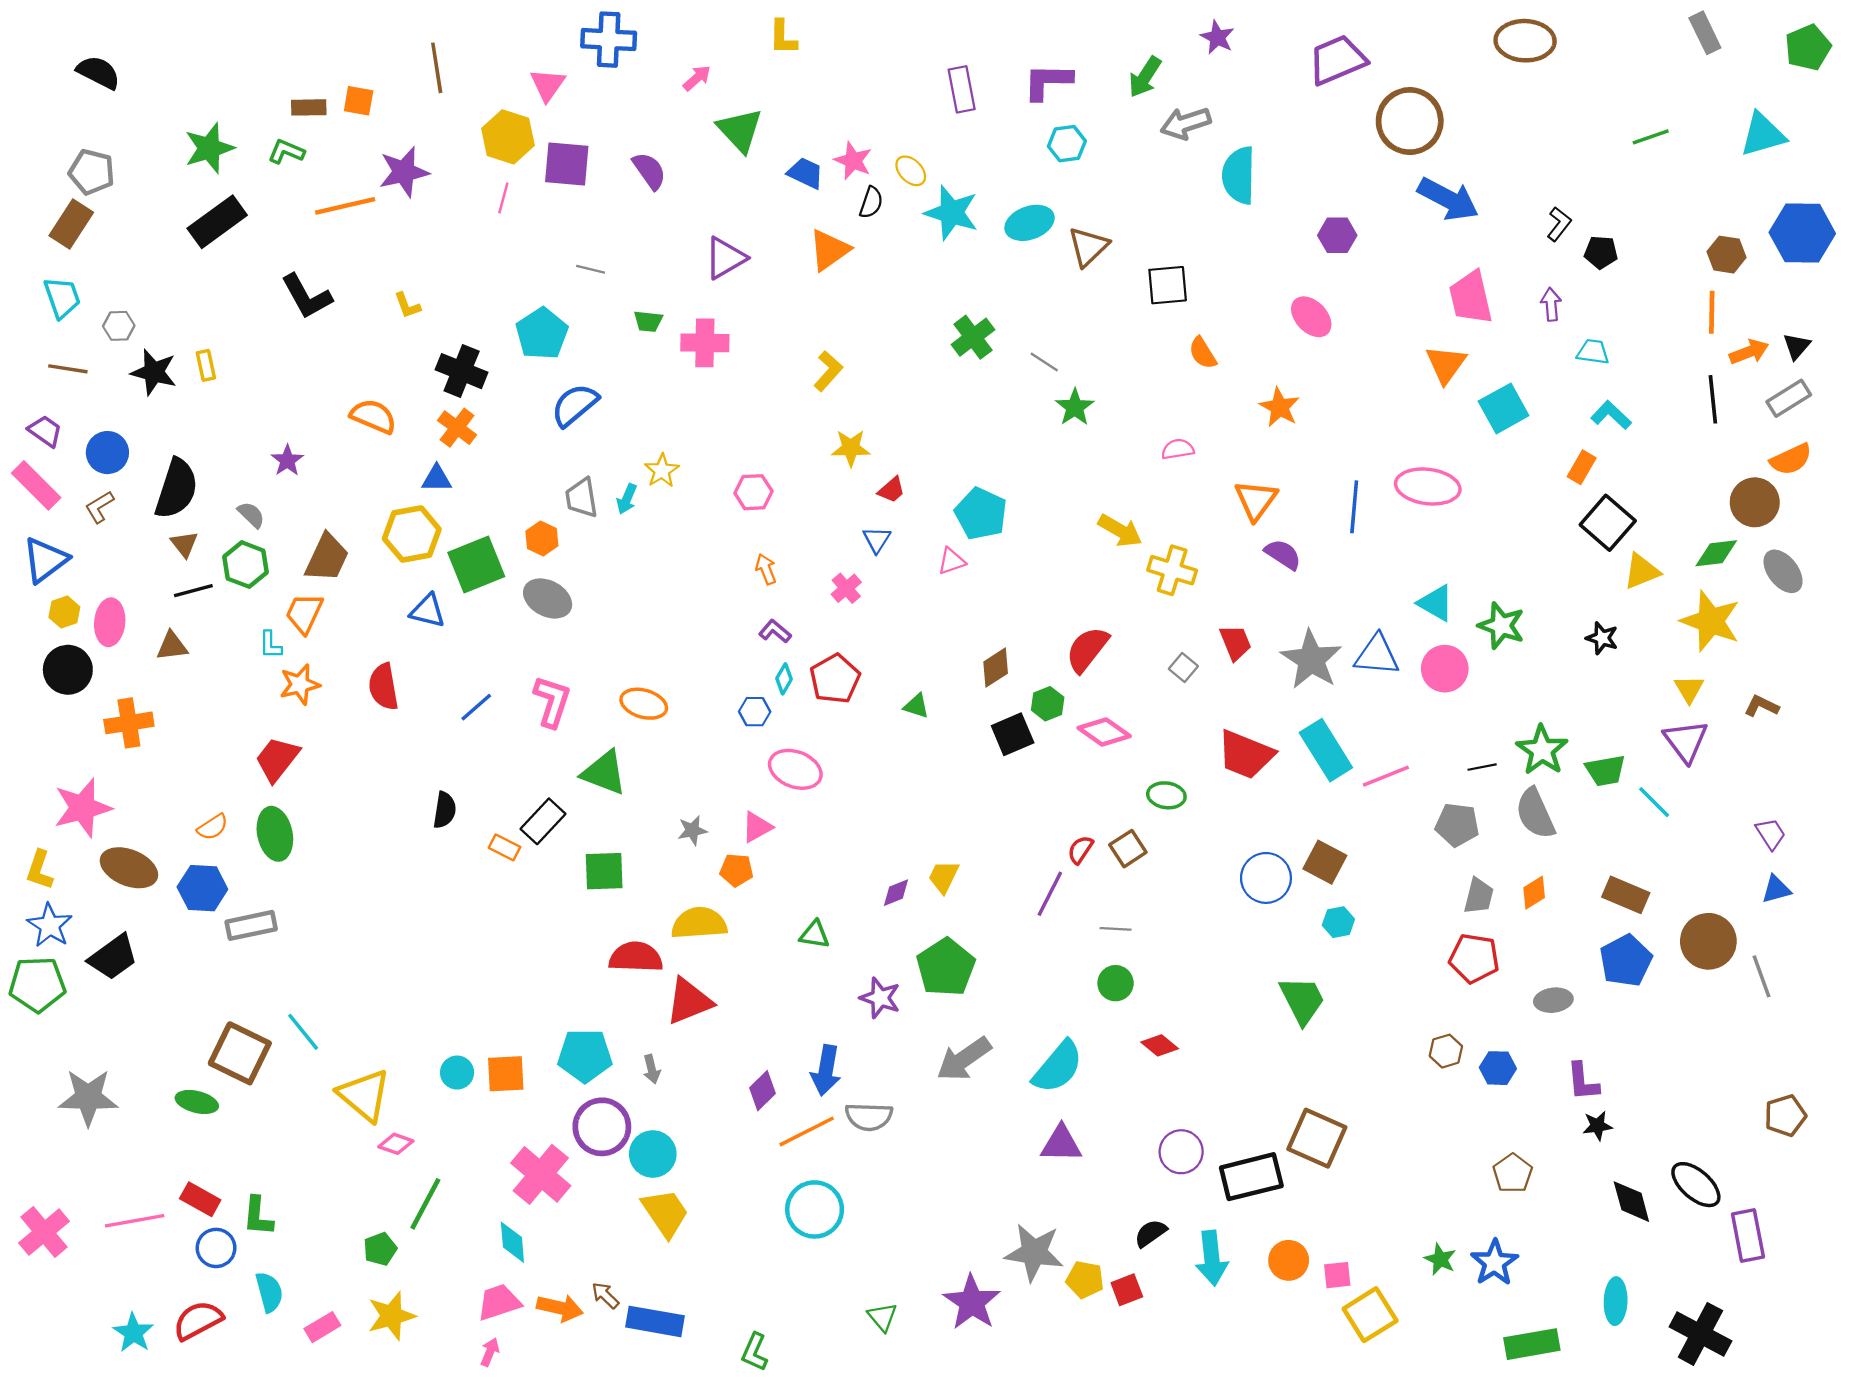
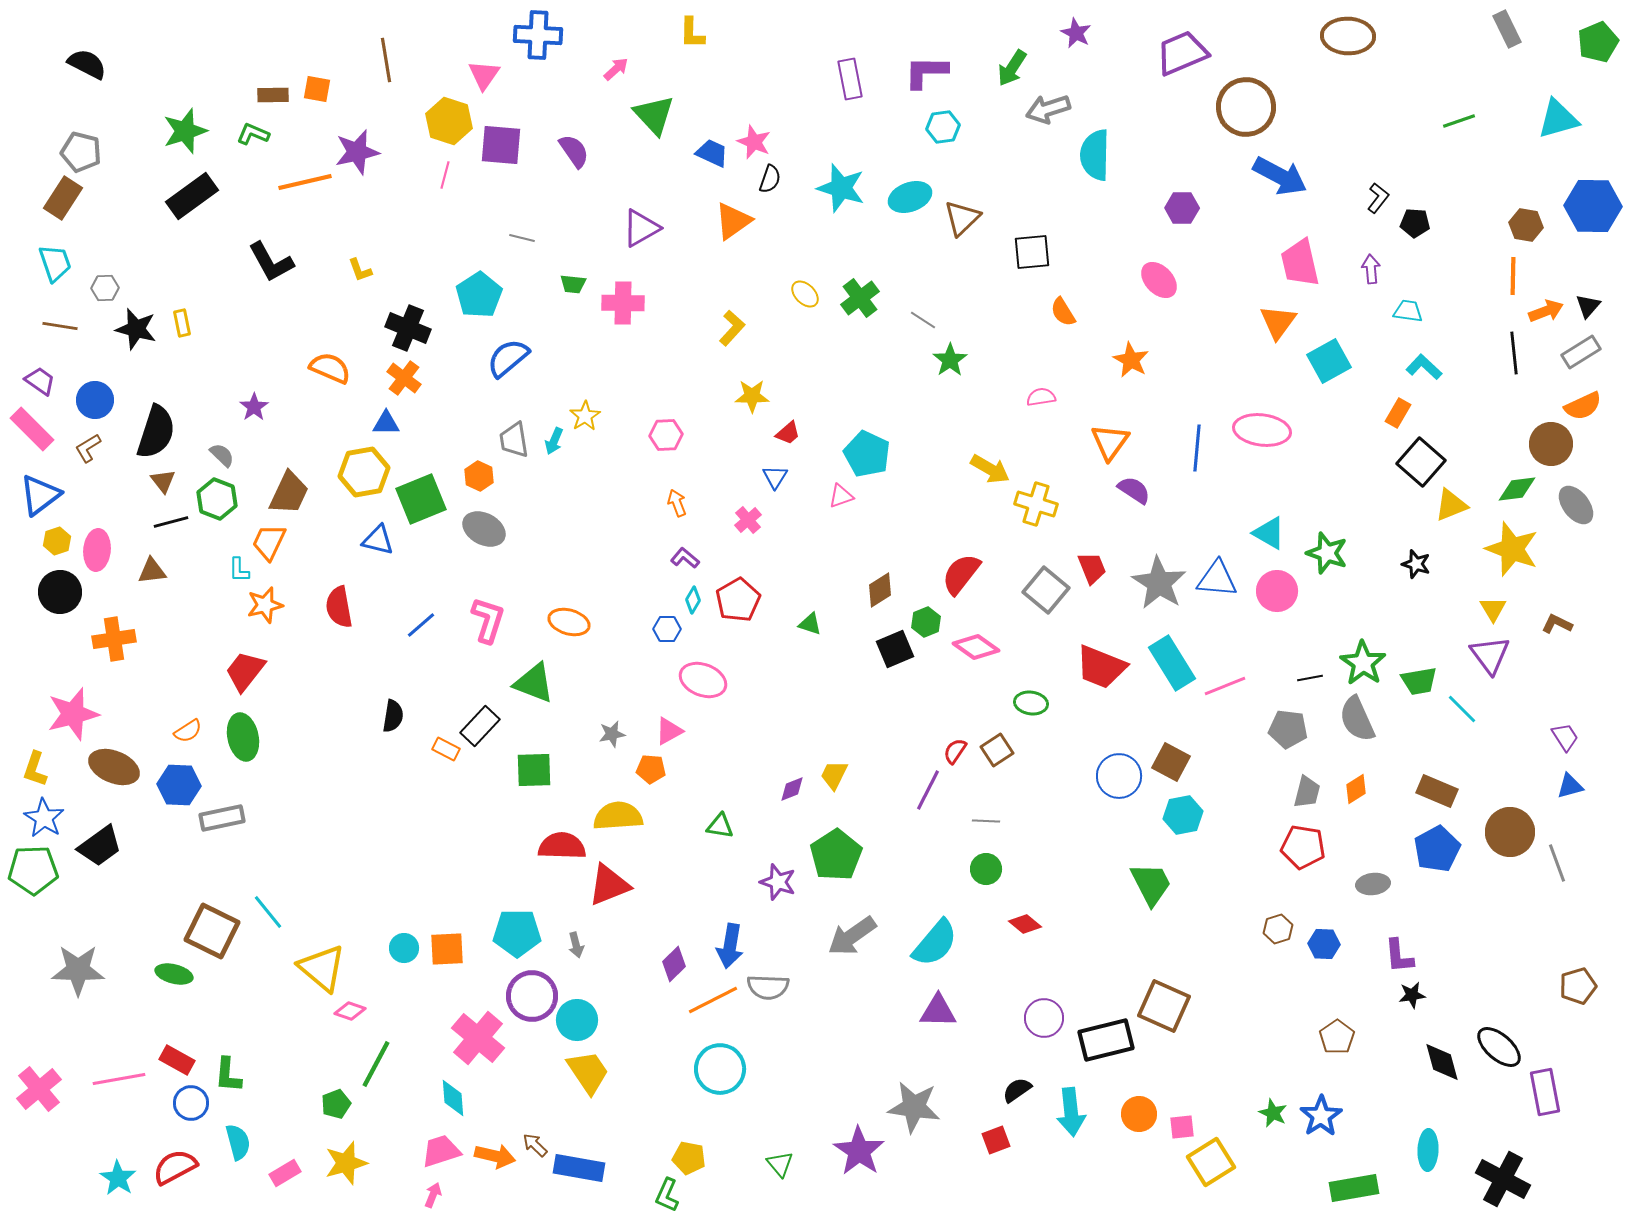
yellow ellipse: (911, 171) -> (805, 294), moved
gray square: (1183, 668) -> (1046, 590), size x1.8
cyan hexagon: (1338, 922) -> (1183, 815), size x1.4
yellow pentagon: (1085, 1280) -> (689, 1158), moved

